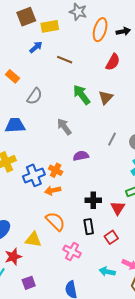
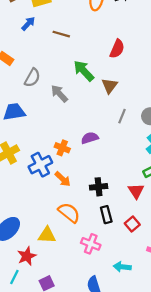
red semicircle: (113, 62) -> (117, 49), moved
brown triangle: (106, 97) -> (109, 86), moved
gray arrow: (64, 127) -> (59, 94), moved
orange cross: (56, 170) -> (62, 148), moved
orange arrow: (53, 190) -> (63, 179), turned -119
black cross: (93, 200) -> (99, 187), moved
cyan arrow: (107, 272) -> (122, 267), moved

